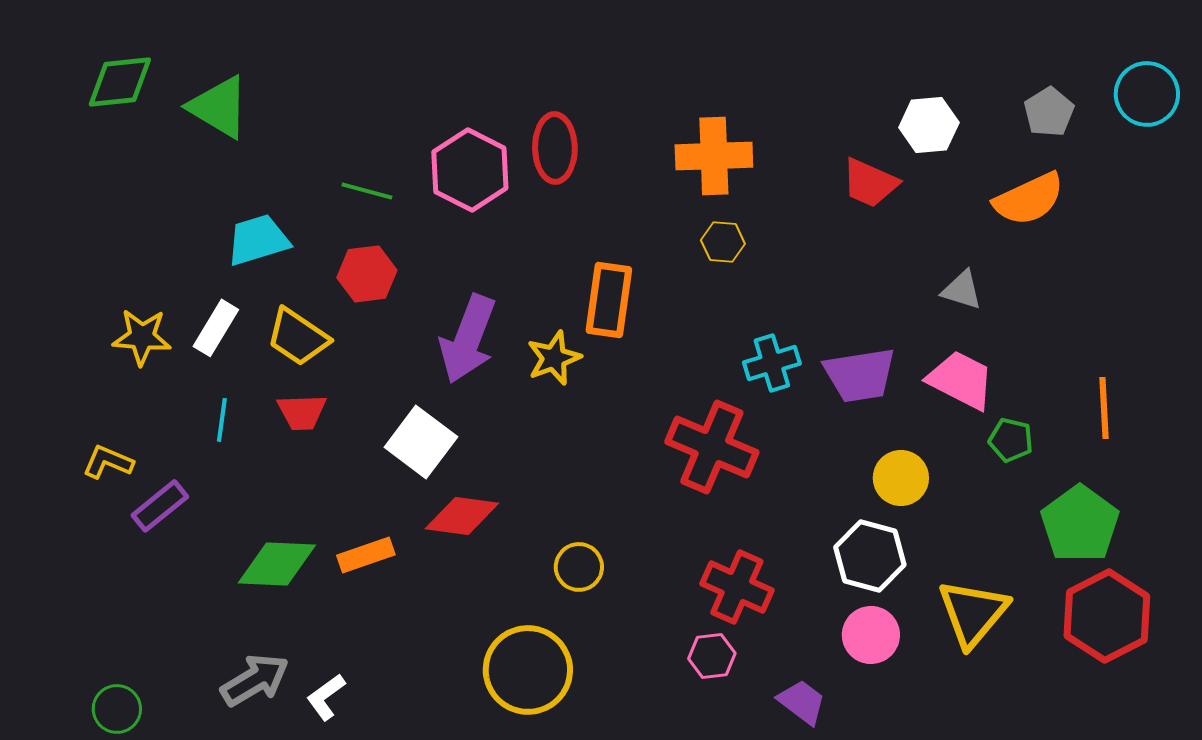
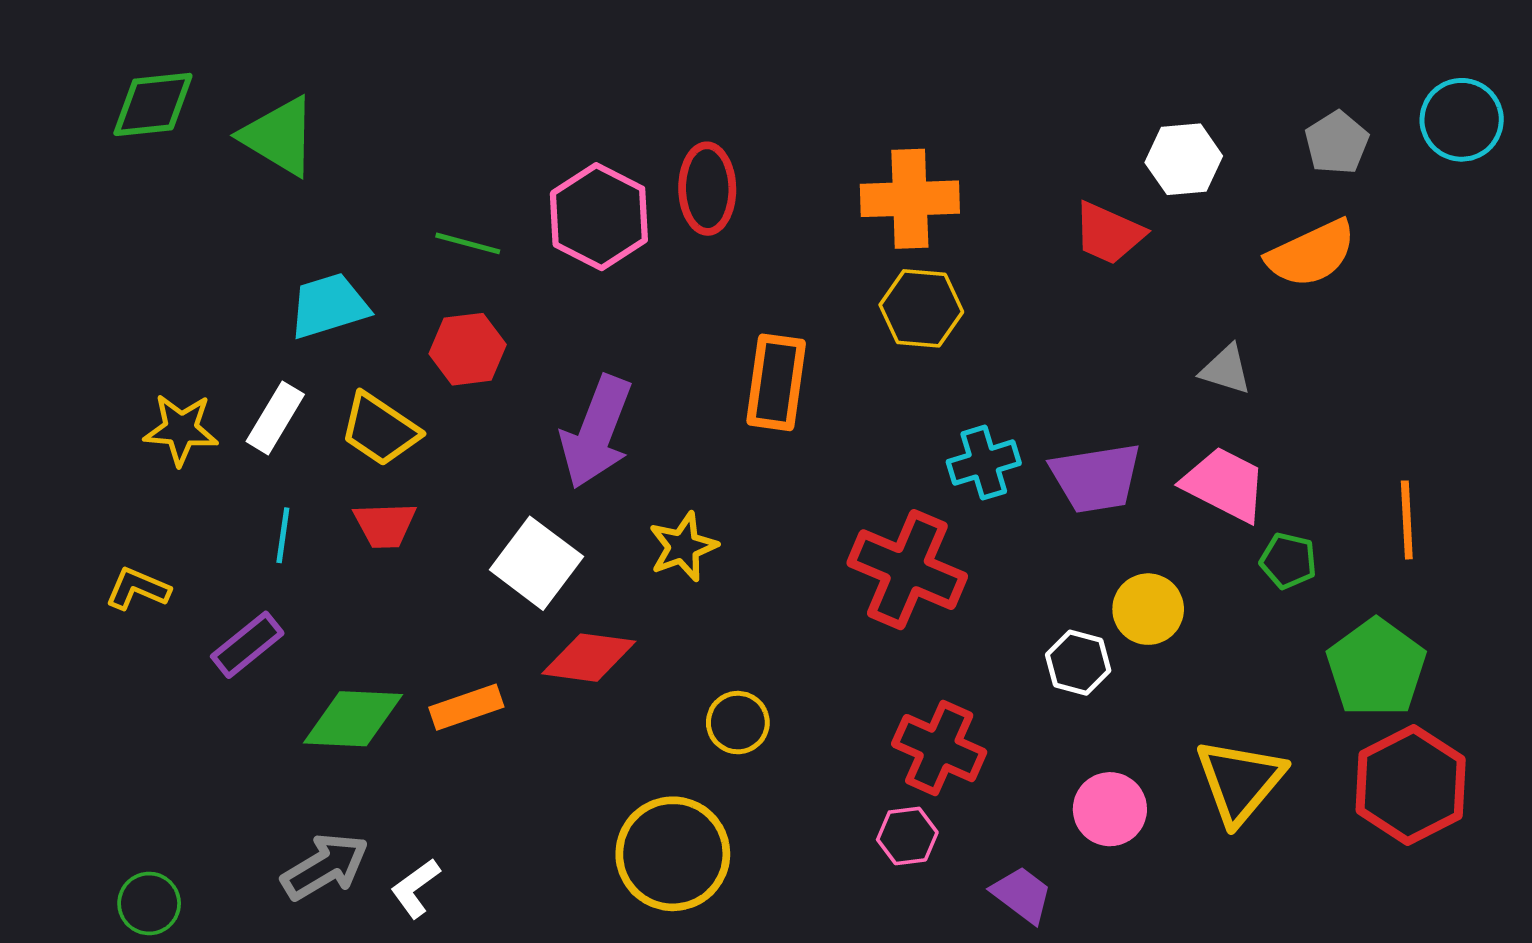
yellow hexagon: (723, 242) -> (921, 308), size x1.5
yellow star: (554, 358) -> (683, 547), moved
purple rectangle: (160, 506) -> (247, 645), moved
white hexagon: (870, 556) -> (1078, 663), moved, size x0.7

